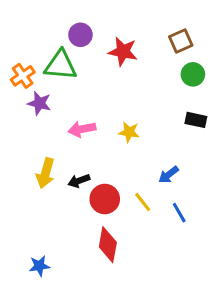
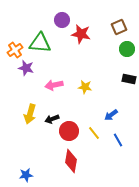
purple circle: (80, 35) -> (62, 20), moved

